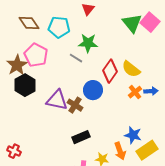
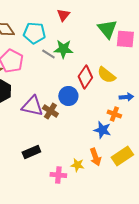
pink square: (150, 22) -> (125, 39), moved, turned -36
gray line: (76, 58) -> (48, 54), moved
orange cross: (135, 92) -> (114, 114), moved, turned -32
blue star: (133, 135) -> (102, 130), moved
black rectangle: (81, 137) -> (31, 152), moved

